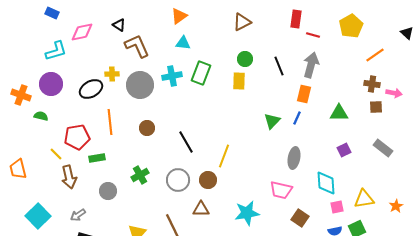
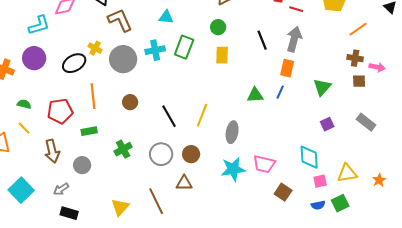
green circle: (245, 59) -> (218, 27), moved
yellow cross: (112, 74) -> (95, 48), turned 32
green triangle: (339, 113) -> (322, 87), turned -48
green semicircle: (41, 116) -> (24, 104), moved
green triangle: (272, 121) -> (255, 95), turned 42
yellow line: (56, 154) -> (24, 128), moved
yellow line: (224, 156) -> (202, 115), moved
green rectangle: (97, 158) -> (89, 131), moved
gray ellipse: (294, 158) -> (232, 132), moved
gray circle: (108, 191) -> (82, 165), moved
cyan star: (247, 213) -> (233, 169), moved

